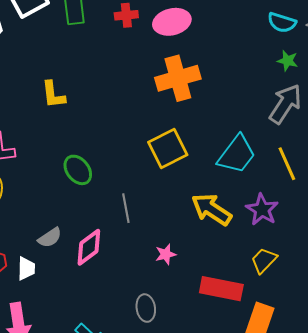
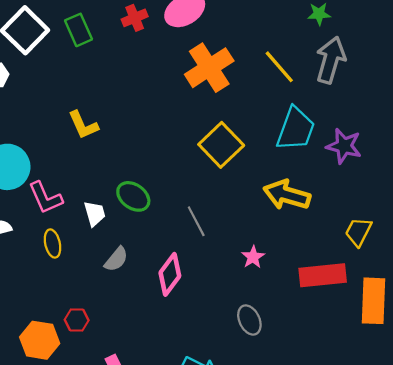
yellow line: (287, 164) -> (279, 67), moved
purple star: (262, 210) -> (344, 146), moved
gray semicircle: (50, 238) -> (116, 259), moved
white trapezoid: (26, 269) -> (95, 214), moved

